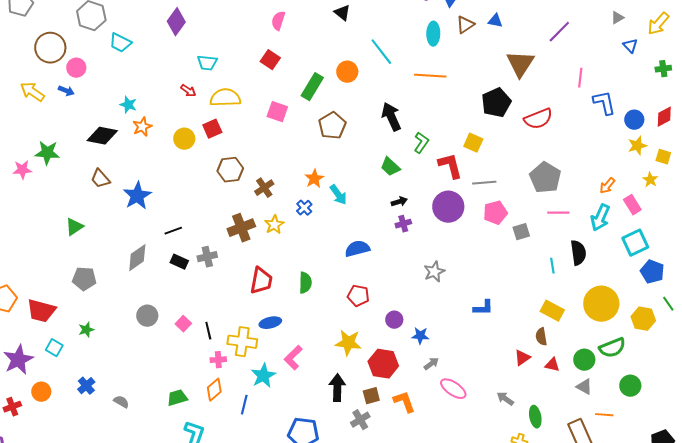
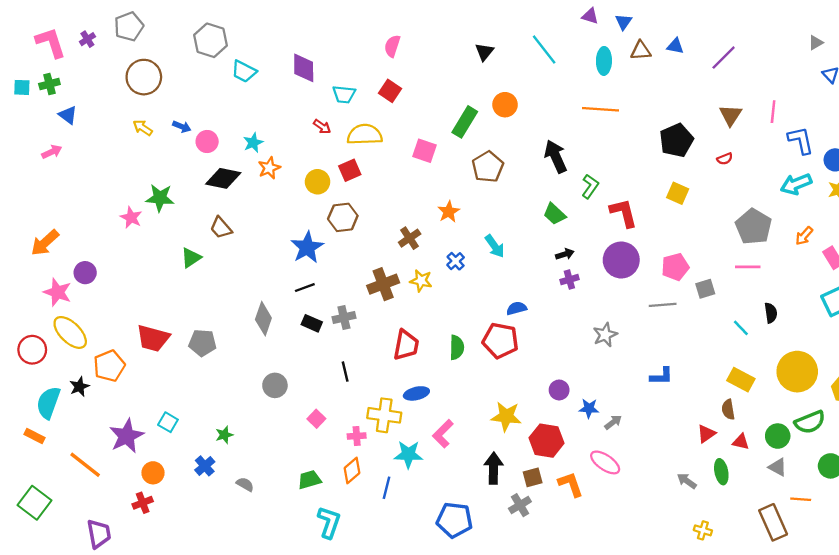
black triangle: (342, 13) -> (484, 52), moved, turned 30
pink semicircle: (278, 21) -> (392, 46), moved
purple diamond: (176, 22) -> (304, 68), moved, turned -36
brown triangle: (465, 25) -> (641, 51), turned 30
purple line: (559, 32) -> (724, 58), moved
brown circle: (50, 48) -> (144, 77), moved
cyan line: (381, 52) -> (544, 49), moved
red square: (270, 60) -> (390, 91), moved
brown triangle: (520, 64) -> (730, 115), moved, size x0.7
pink circle: (76, 68) -> (207, 141), moved
yellow arrow: (32, 92) -> (143, 128), size x0.7
cyan star: (128, 105) -> (253, 143), turned 30
red semicircle: (538, 119) -> (725, 159), size x0.5
yellow square: (473, 143) -> (678, 193), moved
pink star: (22, 170) -> (131, 217), turned 30
brown hexagon: (230, 170) -> (343, 217), moved
gray pentagon: (545, 178) -> (754, 227), moved
orange star: (314, 179) -> (449, 212), moved
gray line: (484, 183) -> (663, 305), moved
blue star: (137, 196) -> (307, 247), moved
cyan arrow: (600, 218) -> (796, 184), moved, turned 44
yellow star: (274, 225) -> (421, 281), turned -30
green triangle: (74, 227) -> (191, 258), moved
blue semicircle: (357, 249) -> (517, 308), size x0.7
black semicircle: (578, 253) -> (771, 313), size x0.7
gray diamond: (137, 258) -> (263, 319), turned -36
cyan line: (552, 266) -> (741, 328), turned -35
red pentagon: (358, 296) -> (500, 341), moved, size x1.4
red trapezoid: (41, 311) -> (153, 338), moved
pink square: (183, 324) -> (316, 419), moved
green star: (86, 330) -> (224, 435), moved
black line: (208, 331) -> (345, 372), moved
gray arrow: (431, 364) -> (613, 422), moved
cyan star: (263, 376) -> (408, 454), turned 30
pink ellipse: (453, 389) -> (605, 462), moved
red cross: (12, 407) -> (143, 503), moved
green ellipse: (535, 417) -> (721, 472), moved

